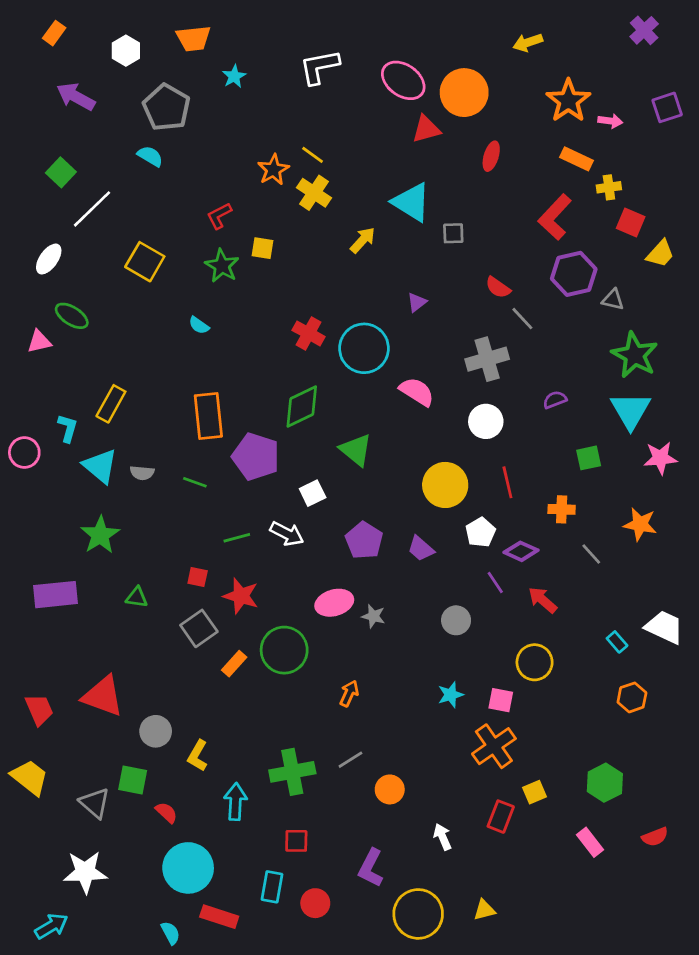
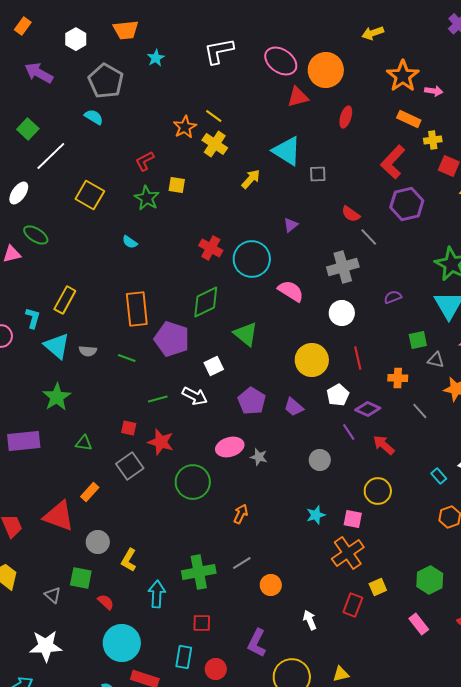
gray triangle: (613, 300) -> (436, 360), moved
orange rectangle: (234, 664) -> (90, 492), moved
gray triangle: (95, 803) -> (53, 595), size x0.7

